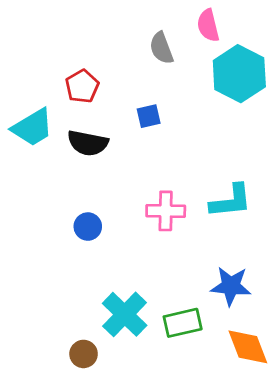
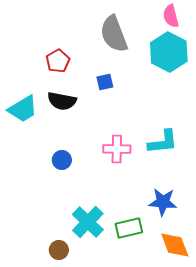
pink semicircle: (208, 25) -> (171, 16), moved
gray semicircle: (161, 48) -> (114, 34), size x1.6
cyan trapezoid: (33, 127) -> (23, 109), moved

